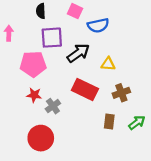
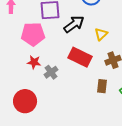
yellow triangle: (108, 64) -> (101, 34), turned -48
red circle: (41, 138) -> (25, 101), moved

